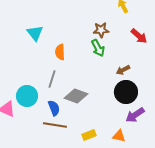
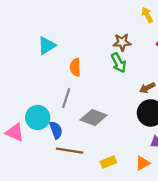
cyan triangle: (35, 33) -> (47, 46), turned 36
blue semicircle: (54, 108) -> (56, 130), moved
orange triangle: (119, 136) -> (143, 163), turned -40

